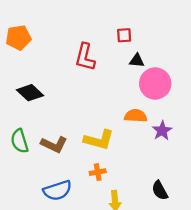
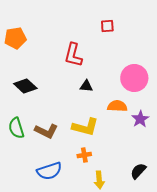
red square: (124, 35) -> (107, 26), moved
black triangle: (137, 61) -> (86, 86), moved
black semicircle: (160, 190) -> (138, 171), turned 72

